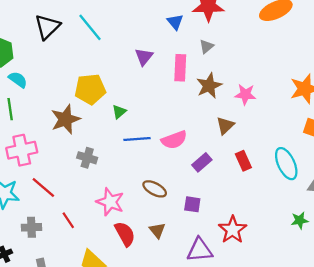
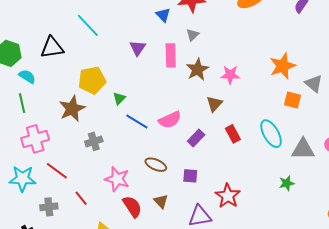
black triangle: (47, 27) -> (52, 47), moved, turned 40
blue line: (137, 139) -> (137, 122), turned 40
gray cross: (87, 158) -> (94, 141), turned -30

